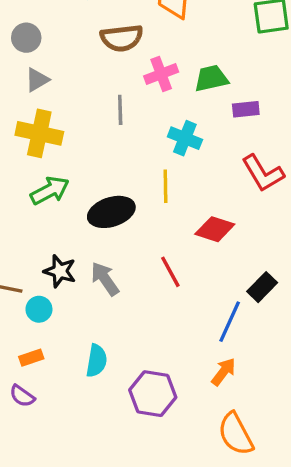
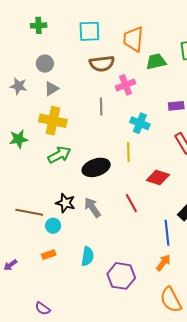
green trapezoid: (211, 78) -> (156, 61), moved
blue line: (230, 322) -> (167, 233), turned -30
purple semicircle: (22, 396) -> (43, 309), moved

